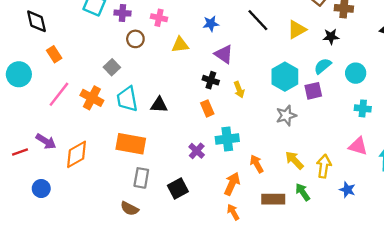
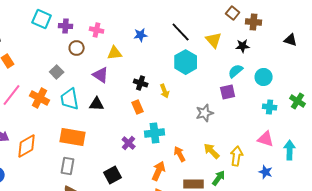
yellow triangle: (297, 30) -> (214, 40), turned -42
purple triangle: (224, 54) -> (101, 75), moved
cyan hexagon: (285, 77) -> (186, 62), moved
gray rectangle: (141, 178) -> (68, 166), moved
blue star: (347, 190) -> (266, 172), moved
green arrow: (303, 192) -> (219, 178), turned 70

